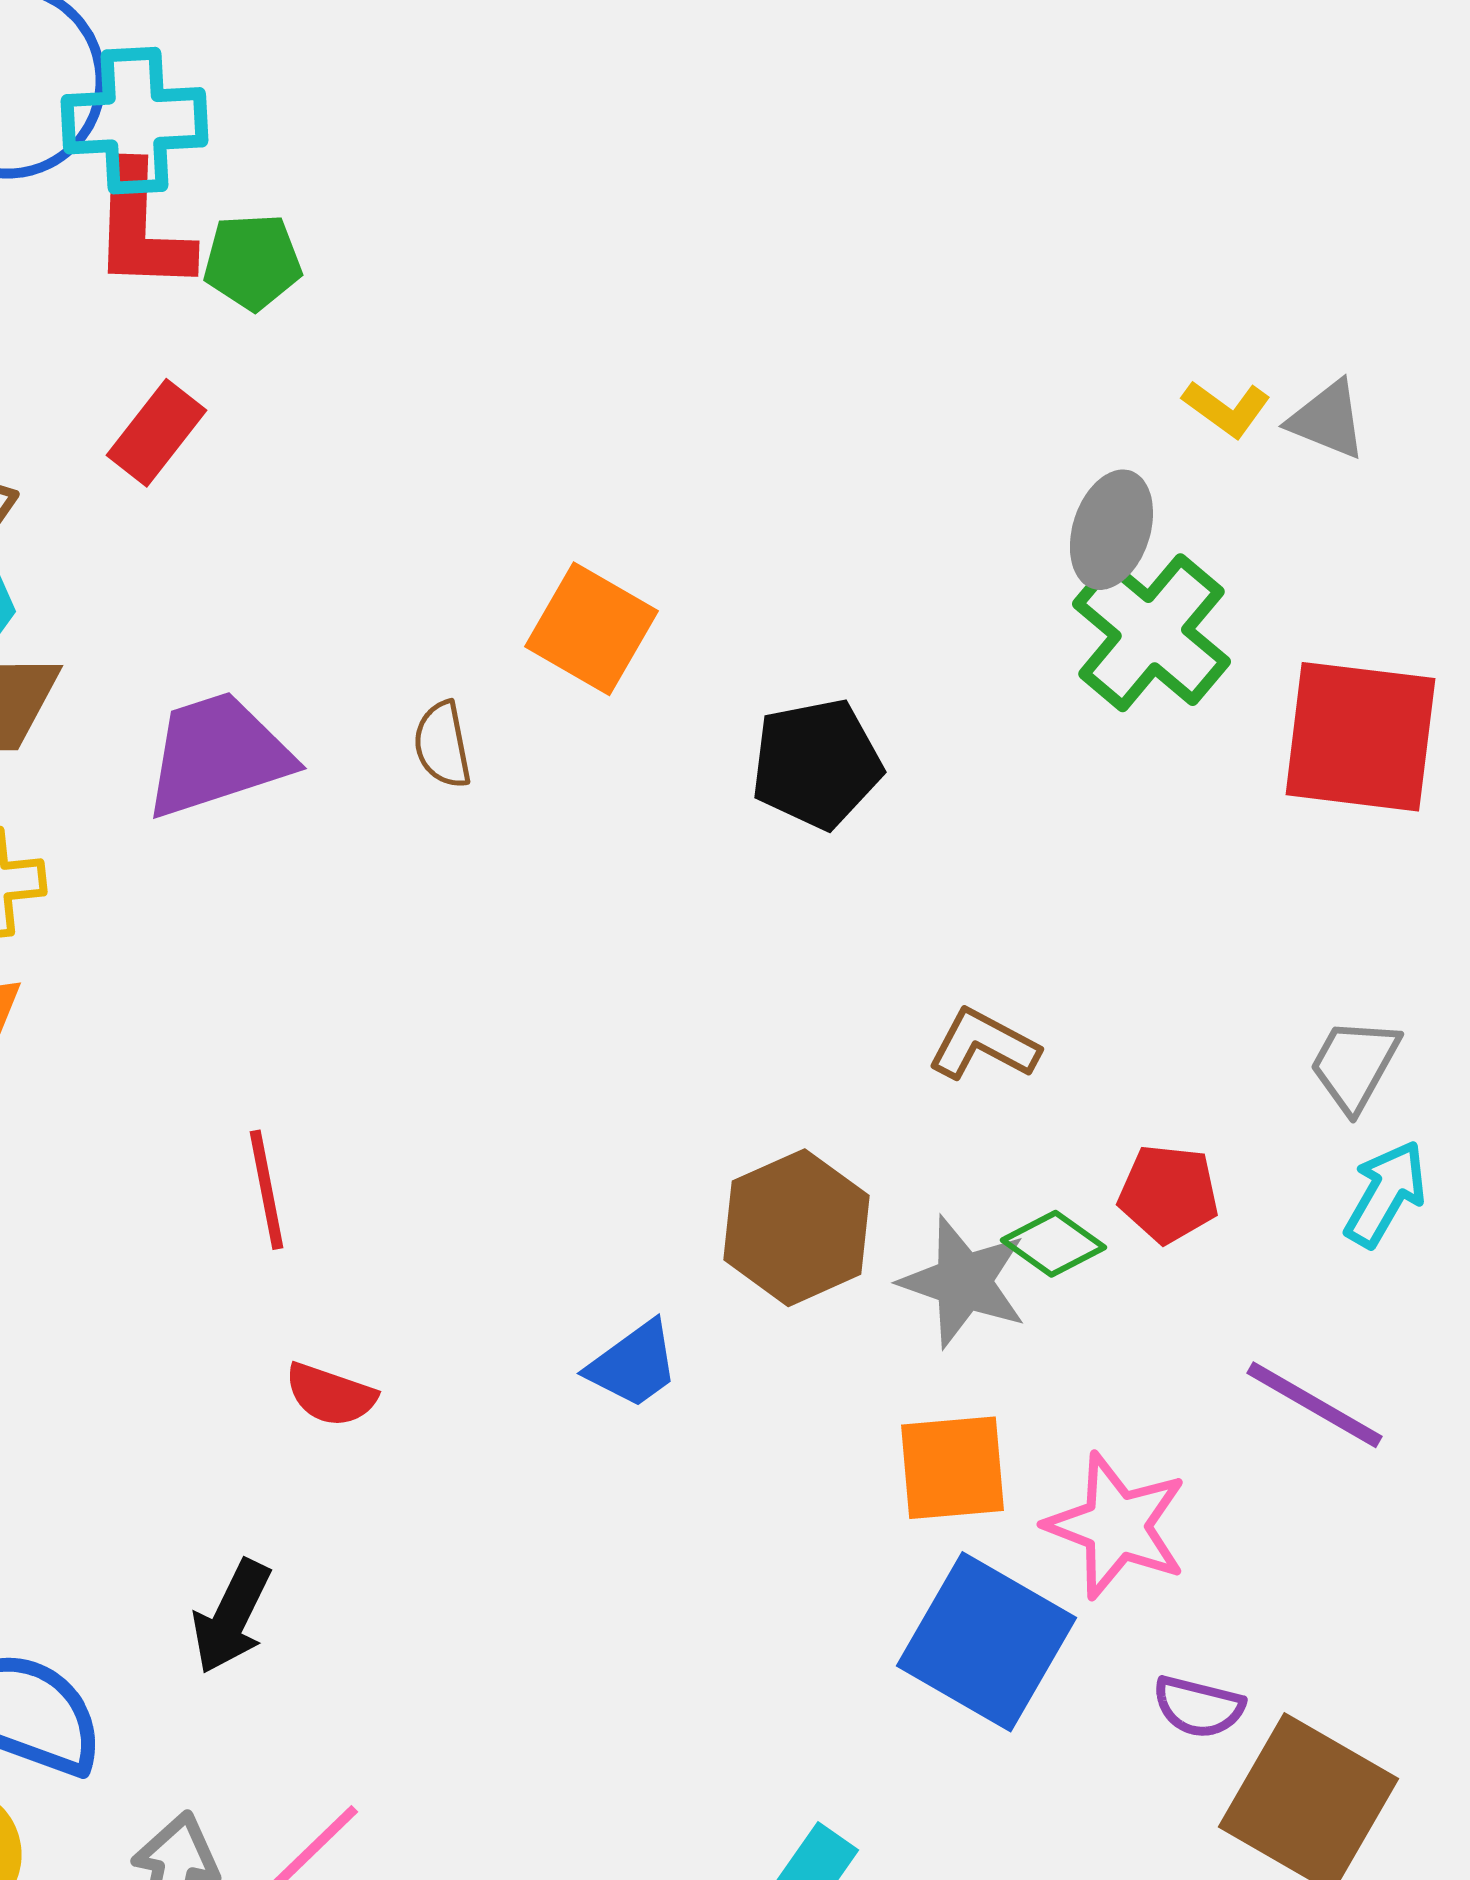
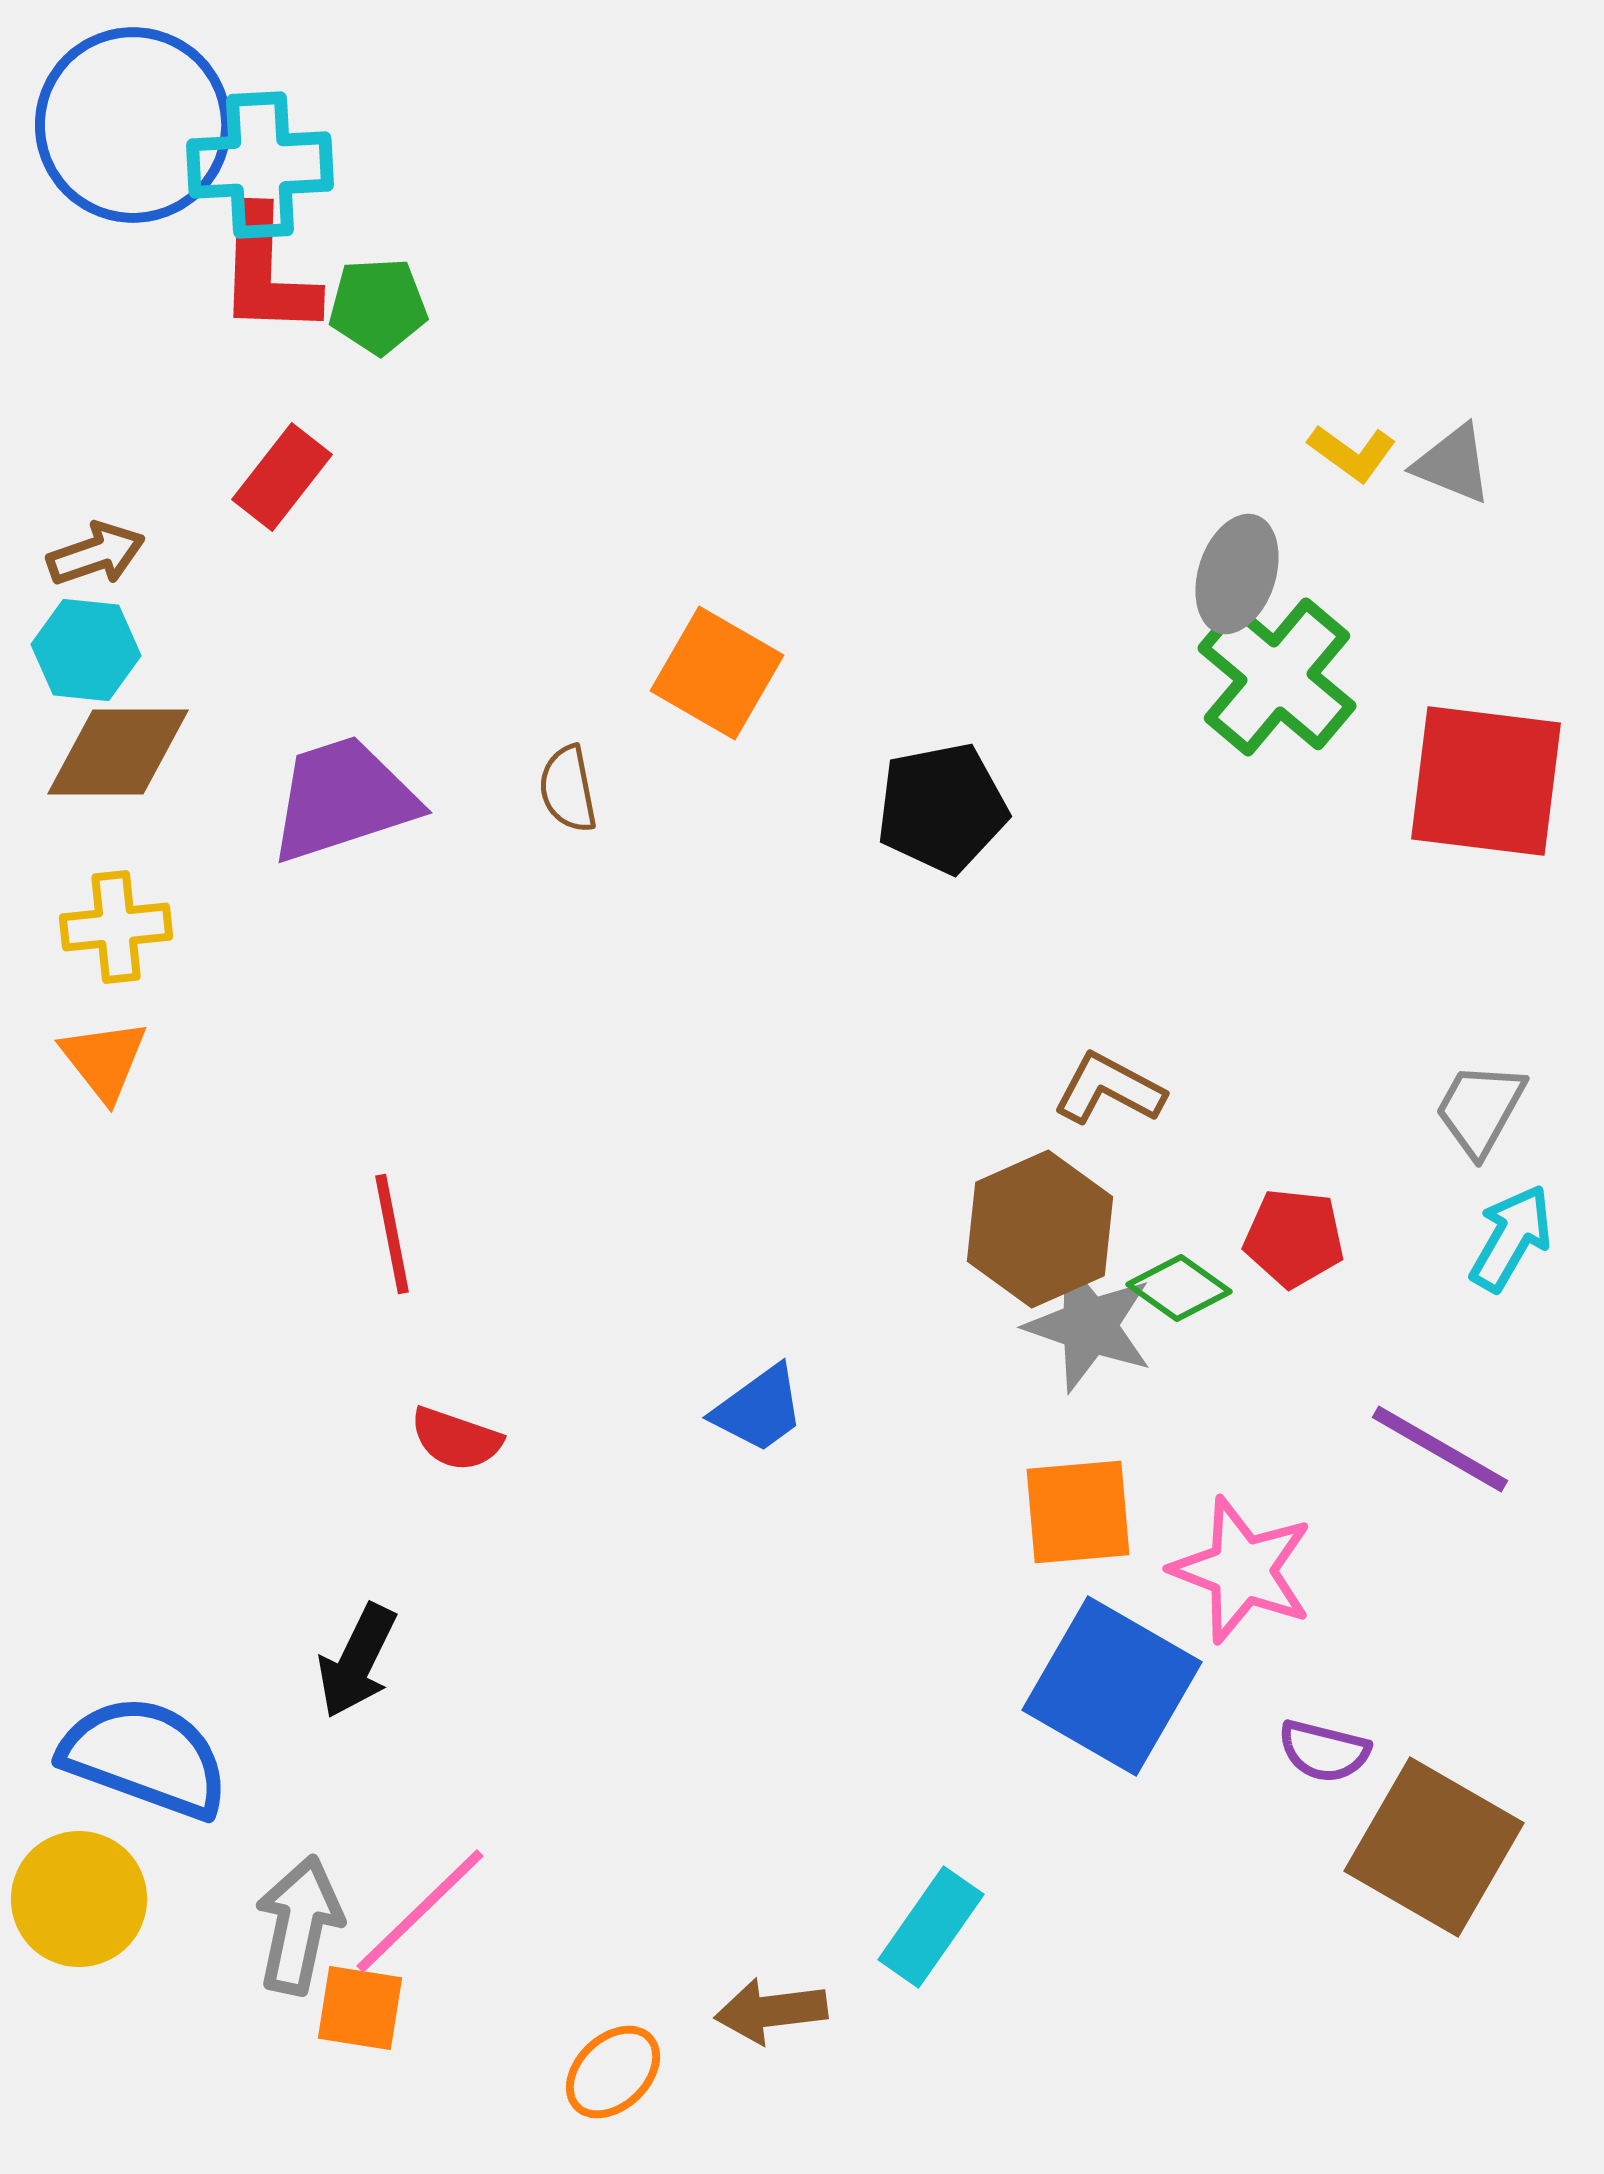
brown hexagon: (796, 1228) -> (1040, 1229), moved

